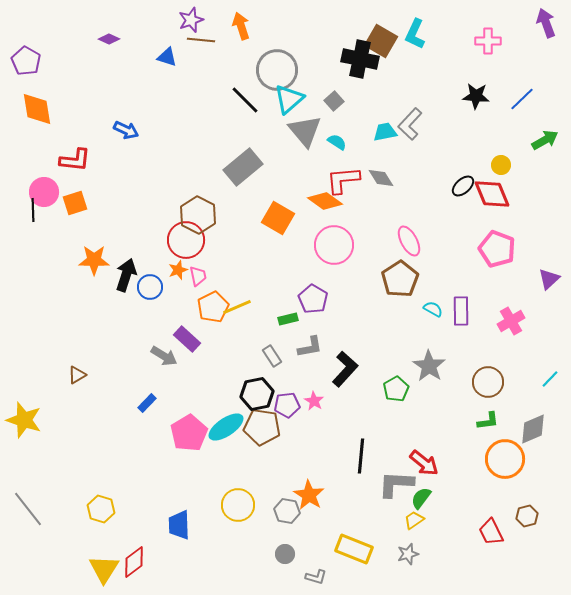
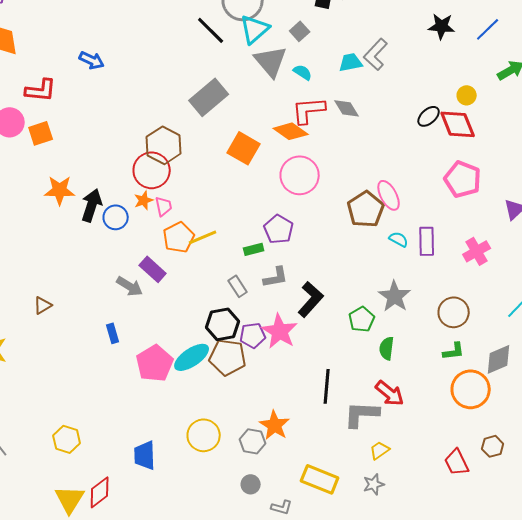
pink ellipse: (409, 241) -> (389, 195), moved
pink star: (314, 401) -> (280, 331), size x1.8
blue rectangle: (147, 403) -> (113, 333), turned -60
green semicircle: (421, 498) -> (387, 348), moved, turned -30

